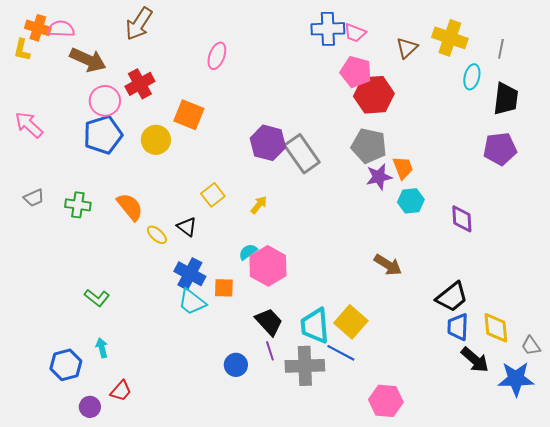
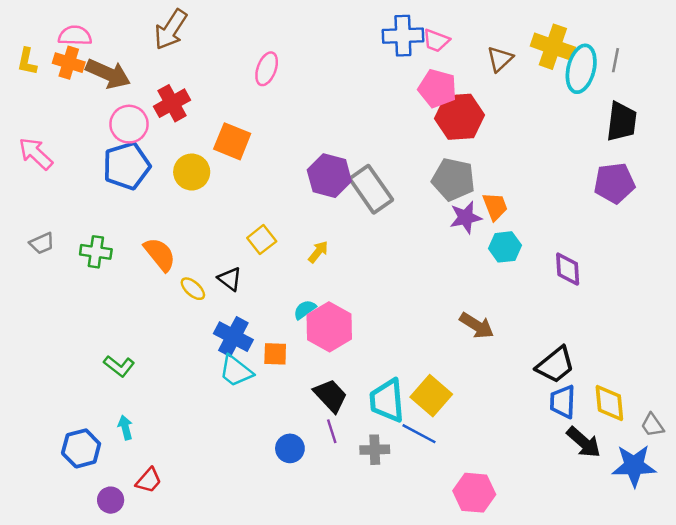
orange cross: (38, 28) -> (69, 63), moved
cyan ellipse: (472, 77) -> (581, 69), moved, size x1.5
gray cross: (305, 366) -> (375, 450), size x0.6

